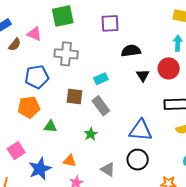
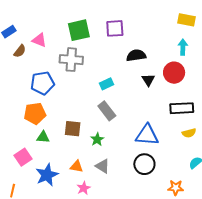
green square: (63, 16) -> (79, 30), moved
brown square: (74, 97) -> (73, 129), moved
green triangle: (50, 126) -> (43, 137), moved
gray triangle: (108, 170) -> (103, 166), moved

